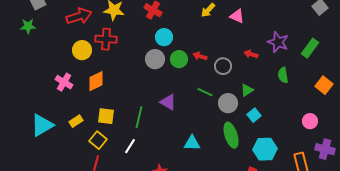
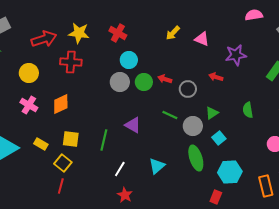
purple star: (278, 42) -> (236, 55), moved, turned -30
yellow circle: (82, 50) -> (29, 73), moved
green semicircle: (283, 75) -> (248, 110), moved
yellow rectangle: (76, 121) -> (41, 144), turned 64
cyan triangle: (192, 143) -> (157, 166), turned -42
white line: (130, 146) -> (120, 169), moved

